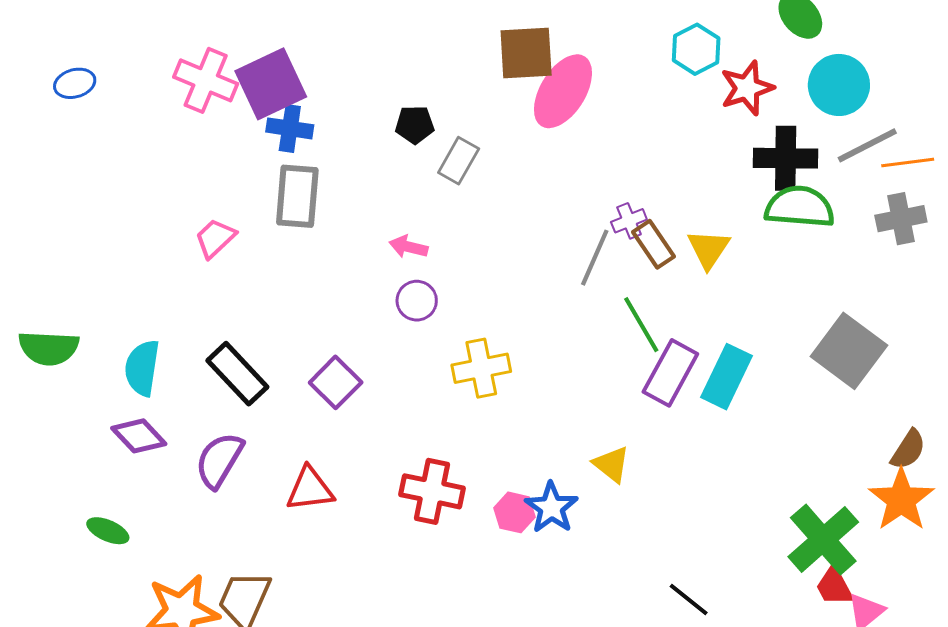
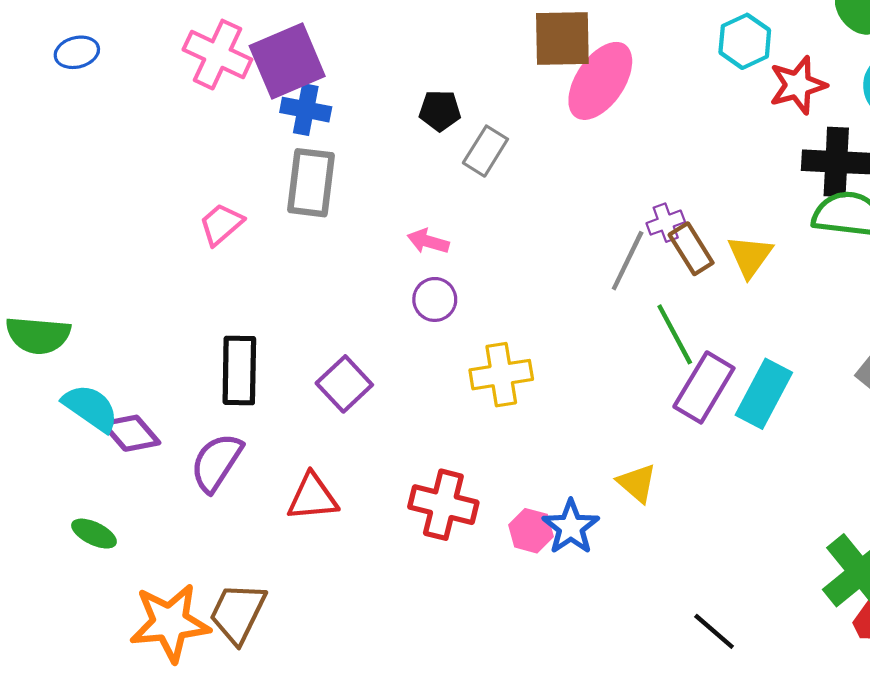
cyan semicircle: (142, 368) -> (91, 408), moved, turned 114
black rectangle: (237, 374) -> (239, 370), turned 42

